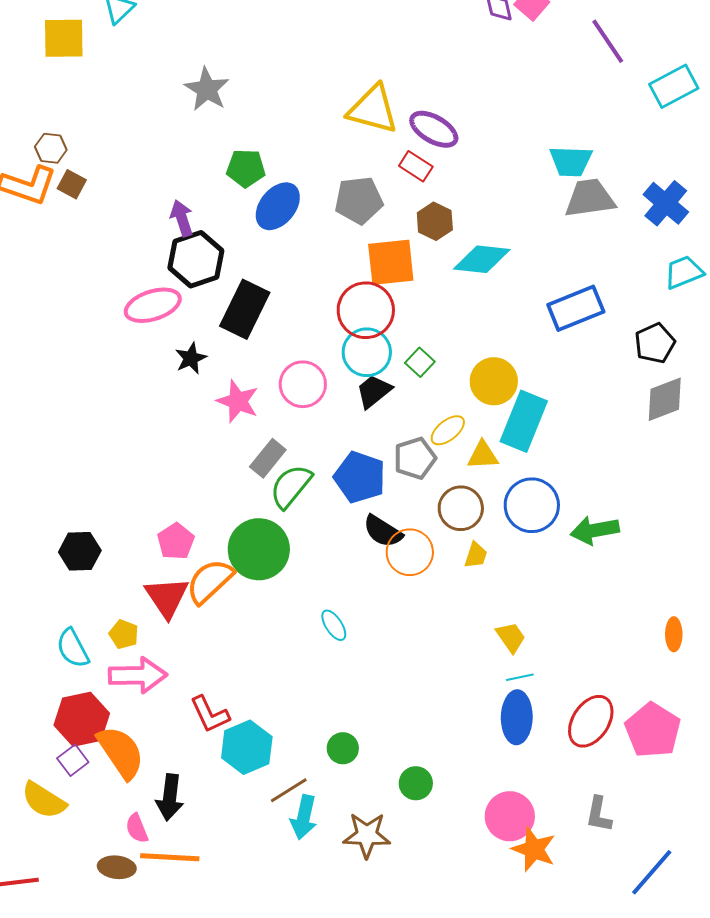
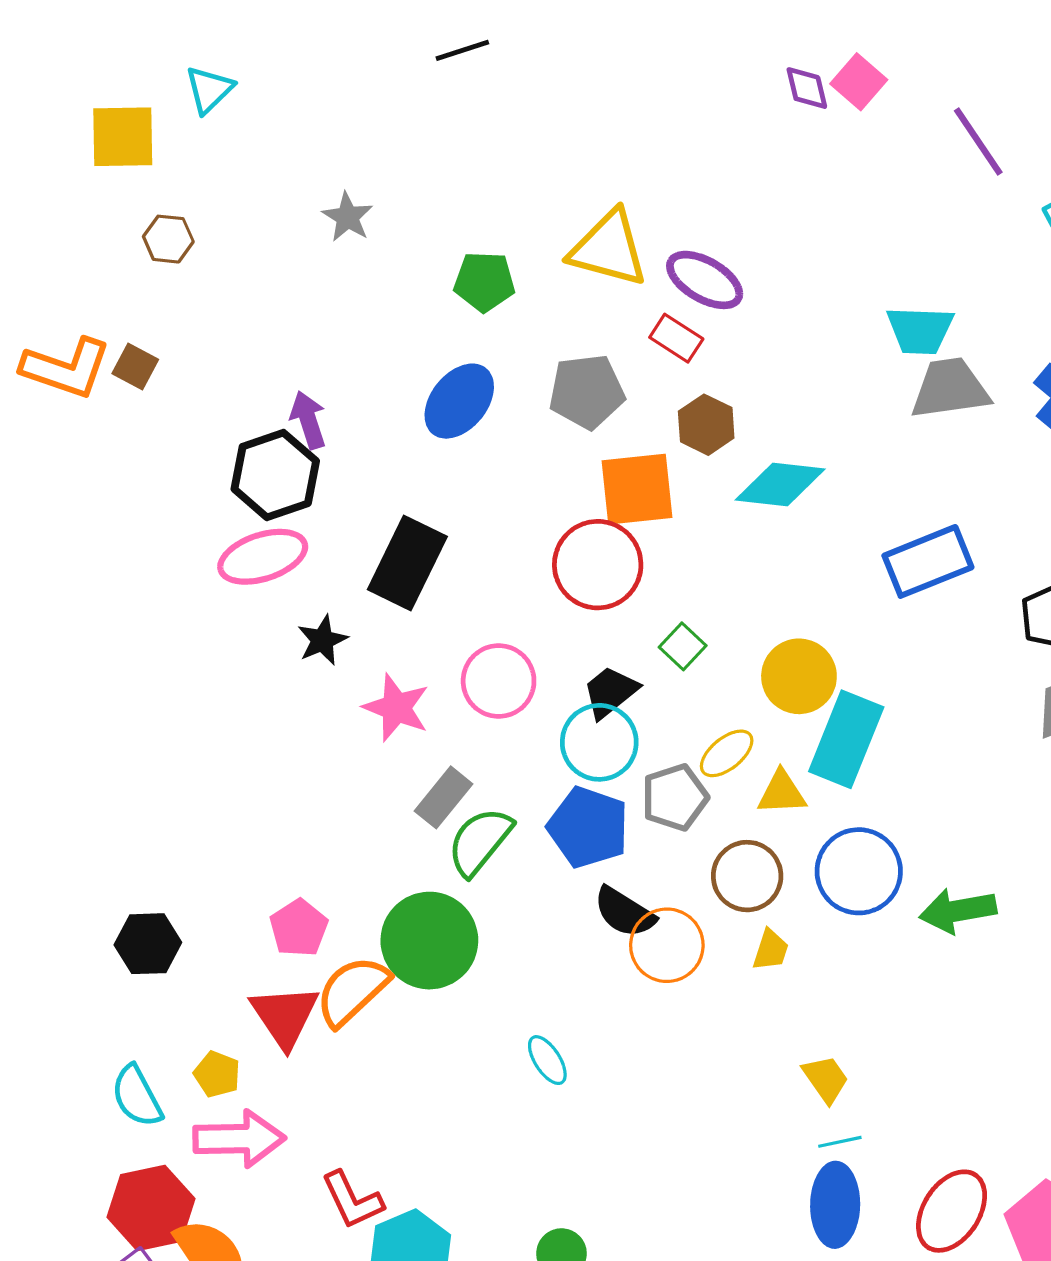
gray star: (207, 89) -> (348, 217), size x0.7
brown hexagon: (51, 148) -> (168, 239), moved
green pentagon: (246, 168) -> (484, 282), moved
black hexagon: (196, 259) -> (275, 475), moved
cyan circle: (367, 352) -> (599, 742), moved

